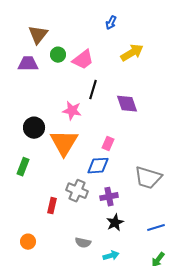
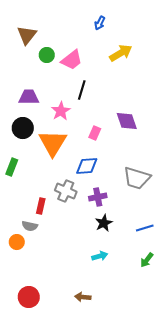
purple trapezoid: (28, 64) -> (29, 97), moved
purple diamond: (127, 104) -> (127, 121), moved
pink star: (72, 111) -> (61, 111), turned 30
pink rectangle: (108, 144) -> (95, 133), moved
gray semicircle: (83, 243) -> (30, 226), moved

